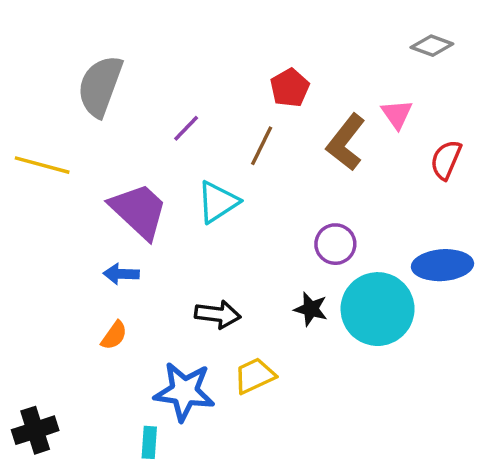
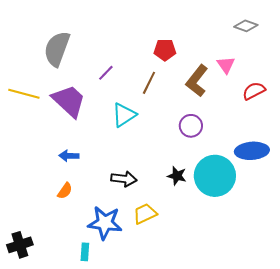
red pentagon: (290, 88) -> (165, 50), turned 30
red semicircle: (446, 160) -> (254, 91), turned 40
purple trapezoid: (139, 211) -> (69, 101), moved
purple circle: (335, 244) -> (191, 126), moved

